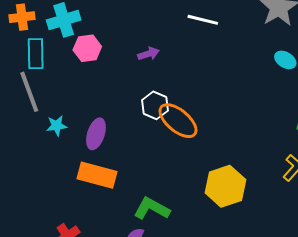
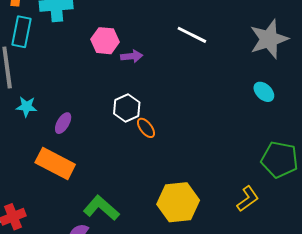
pink hexagon: (87, 48) -> (105, 41), moved
orange ellipse: (178, 121) -> (146, 128), size x0.5
purple ellipse: (96, 134) -> (63, 123), size x0.7

